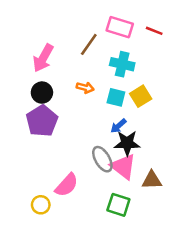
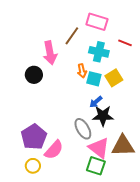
red line: (154, 31) -> (125, 43), moved
pink arrow: (43, 58) -> (50, 53), moved, turned -40
orange arrow: (85, 88) -> (82, 71), moved, turned 64
purple pentagon: (42, 121) -> (34, 137), moved
pink triangle: (123, 167) -> (99, 148), moved
brown triangle: (152, 180) -> (123, 146), size x1.4

